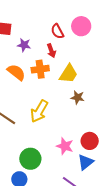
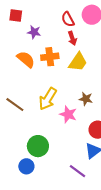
red arrow: (51, 51) -> (72, 38), moved
brown star: (78, 97) -> (86, 99), moved
pink star: (65, 146) -> (68, 114), moved

